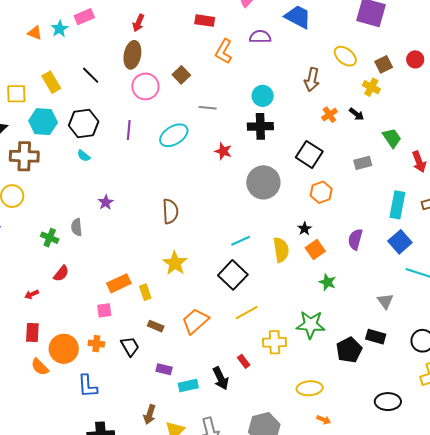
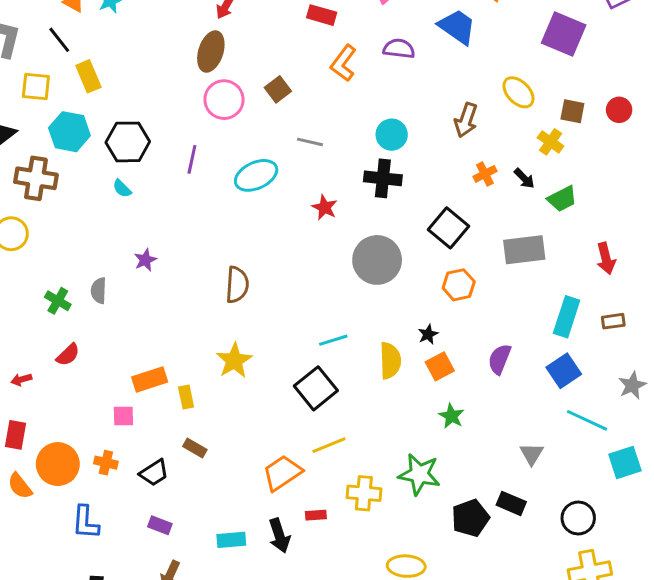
brown square: (384, 64) -> (572, 111), turned 30
black line: (91, 75) -> (59, 40), moved
green trapezoid: (392, 138) -> (562, 199), moved, turned 90
gray rectangle: (363, 163) -> (524, 250), size x1.6
orange trapezoid: (195, 321) -> (282, 473), moved
black trapezoid: (130, 346) -> (154, 473), turned 80
red rectangle: (244, 361) -> (316, 515), turned -64
purple rectangle: (164, 369) -> (160, 525), moved

